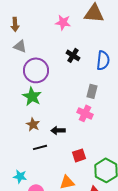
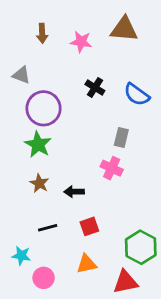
brown arrow: (15, 24) -> (42, 33), moved
blue semicircle: (103, 60) -> (137, 94), turned 120
black line: (40, 147) -> (48, 228), moved
red square: (79, 155) -> (89, 226), moved

